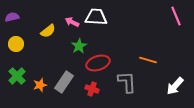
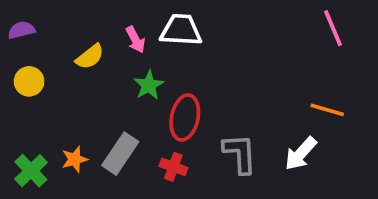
pink arrow: (72, 22) -> (135, 40), turned -144
orange line: (148, 60) -> (327, 110), moved
red ellipse: (98, 63) -> (185, 117), turned -60
green cross: (17, 76) -> (31, 171), moved
white arrow: (175, 86) -> (301, 154), moved

